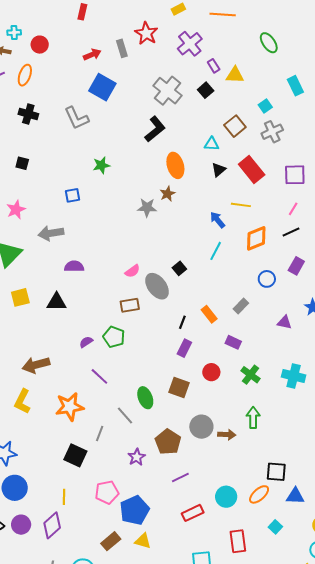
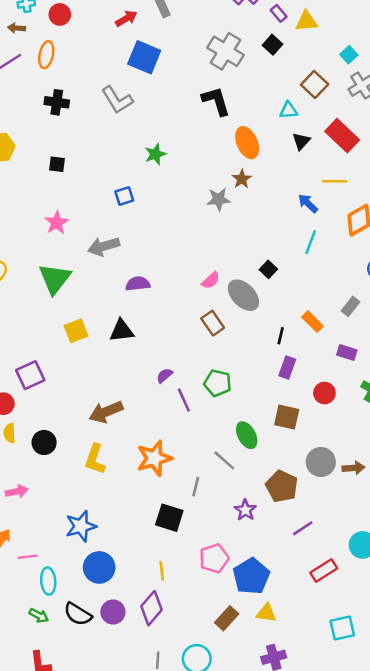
black L-shape: (155, 129) -> (216, 101), turned -60
brown rectangle: (130, 305) -> (213, 323), turned 72
green pentagon: (114, 337) -> (218, 383), moved
purple line: (99, 376) -> (184, 400), moved, turned 30

